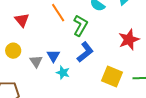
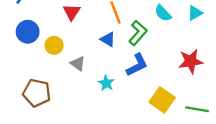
blue triangle: (53, 56) -> (108, 39), moved, turned -40
gray triangle: (36, 61) -> (78, 63), turned -32

